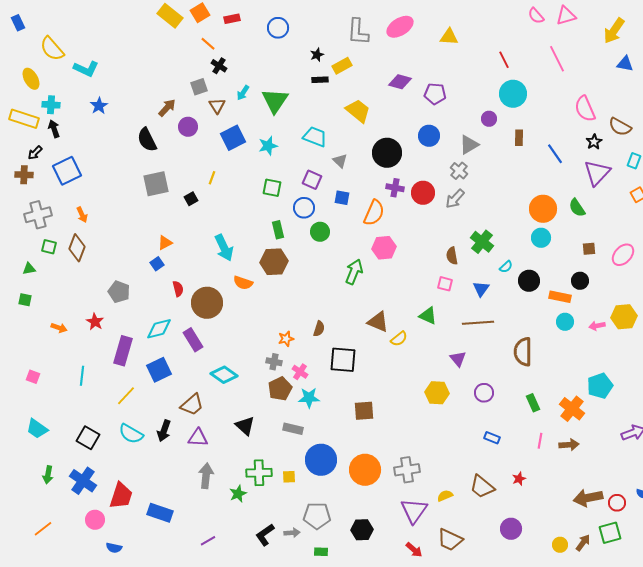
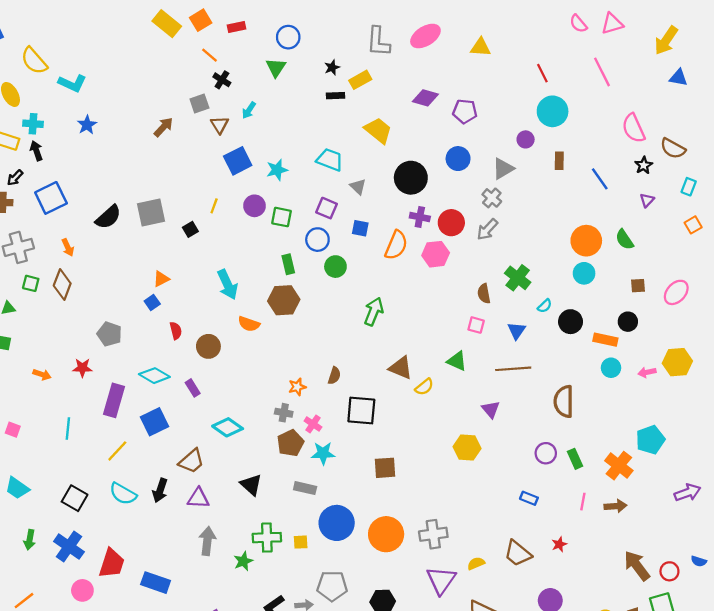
green triangle: (275, 101) -> (276, 67), moved, size x0.7
purple circle: (188, 127) -> (255, 206), moved
black semicircle: (147, 140) -> (108, 217), moved, turned -105
purple triangle: (597, 173) -> (647, 200), size x0.5
pink hexagon: (384, 248) -> (436, 254), moved
brown circle: (207, 303) -> (208, 346), size x0.7
red star: (95, 322) -> (82, 368), turned -30
cyan diamond: (159, 329) -> (154, 376), turned 44
purple rectangle: (193, 340) -> (193, 388), size x0.7
purple circle: (484, 393) -> (546, 453), moved
brown arrow: (588, 498) -> (637, 566), turned 64

